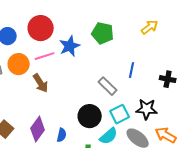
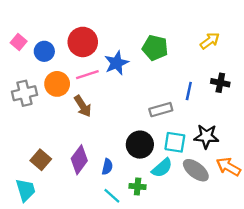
black cross: (168, 79) -> (220, 83), moved
gray rectangle: (108, 86) -> (161, 110), turned -60
cyan square: (120, 114) -> (175, 142), turned 36

